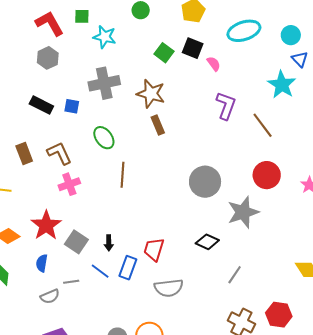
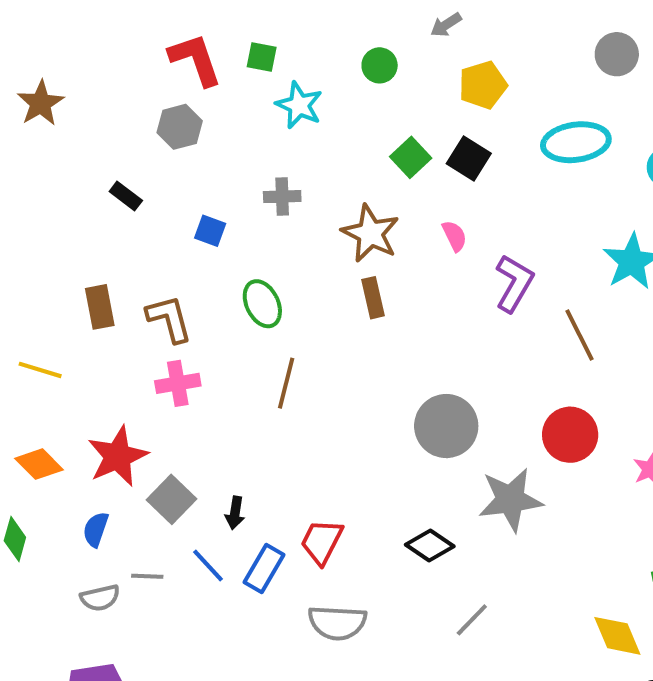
pink semicircle: (214, 64) -> (455, 236), moved
gray cross: (104, 83) -> (282, 197), size x0.6
black rectangle: (41, 105) -> (126, 196), moved, size x0.7

